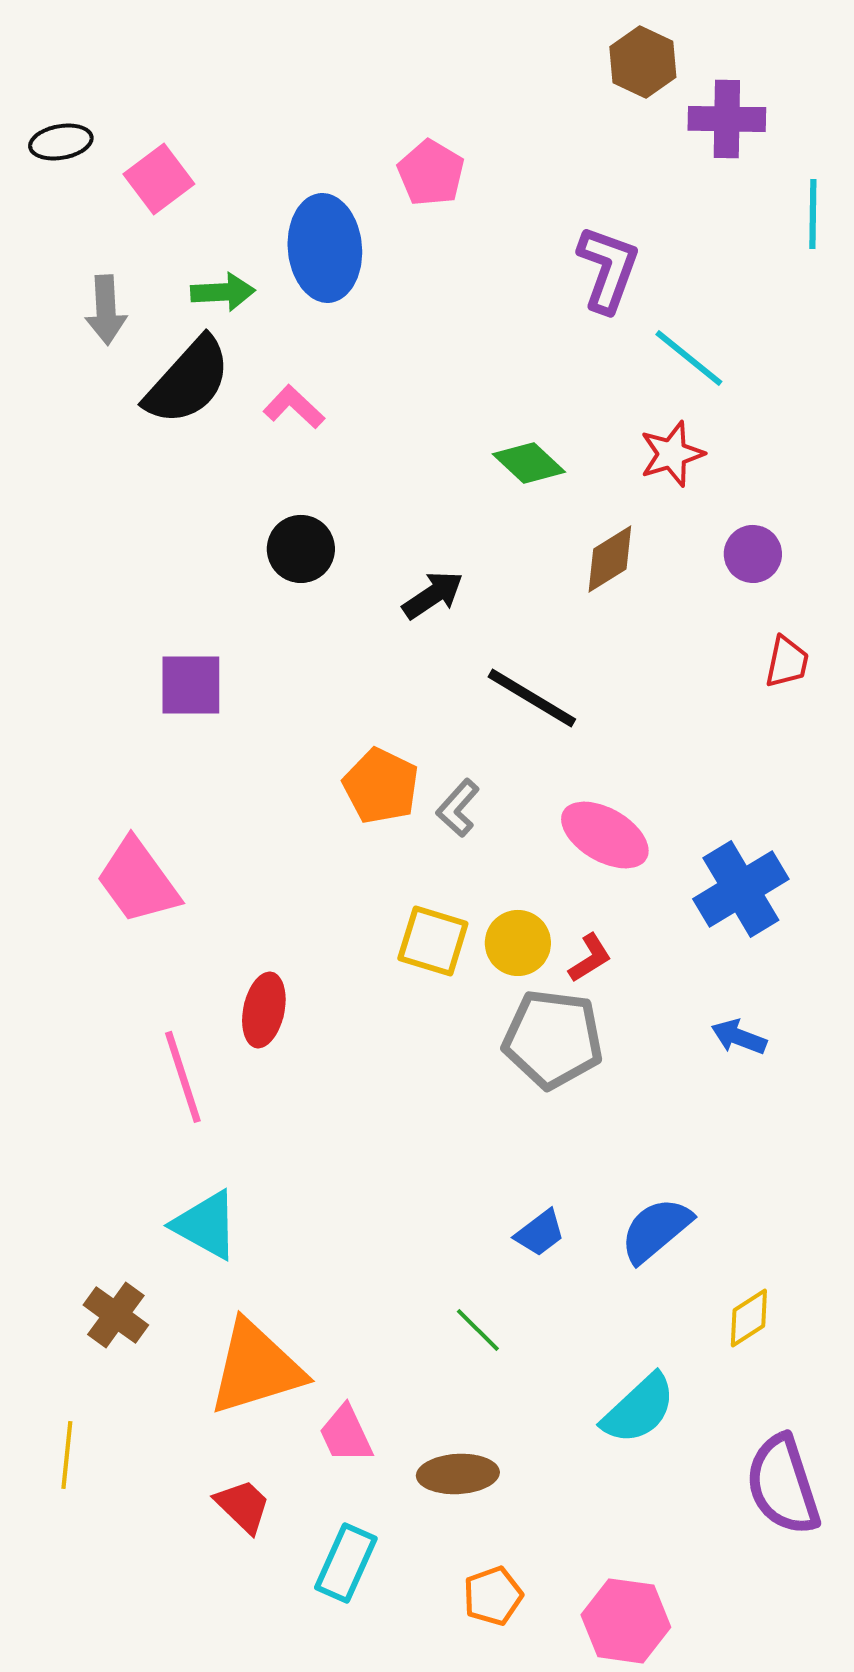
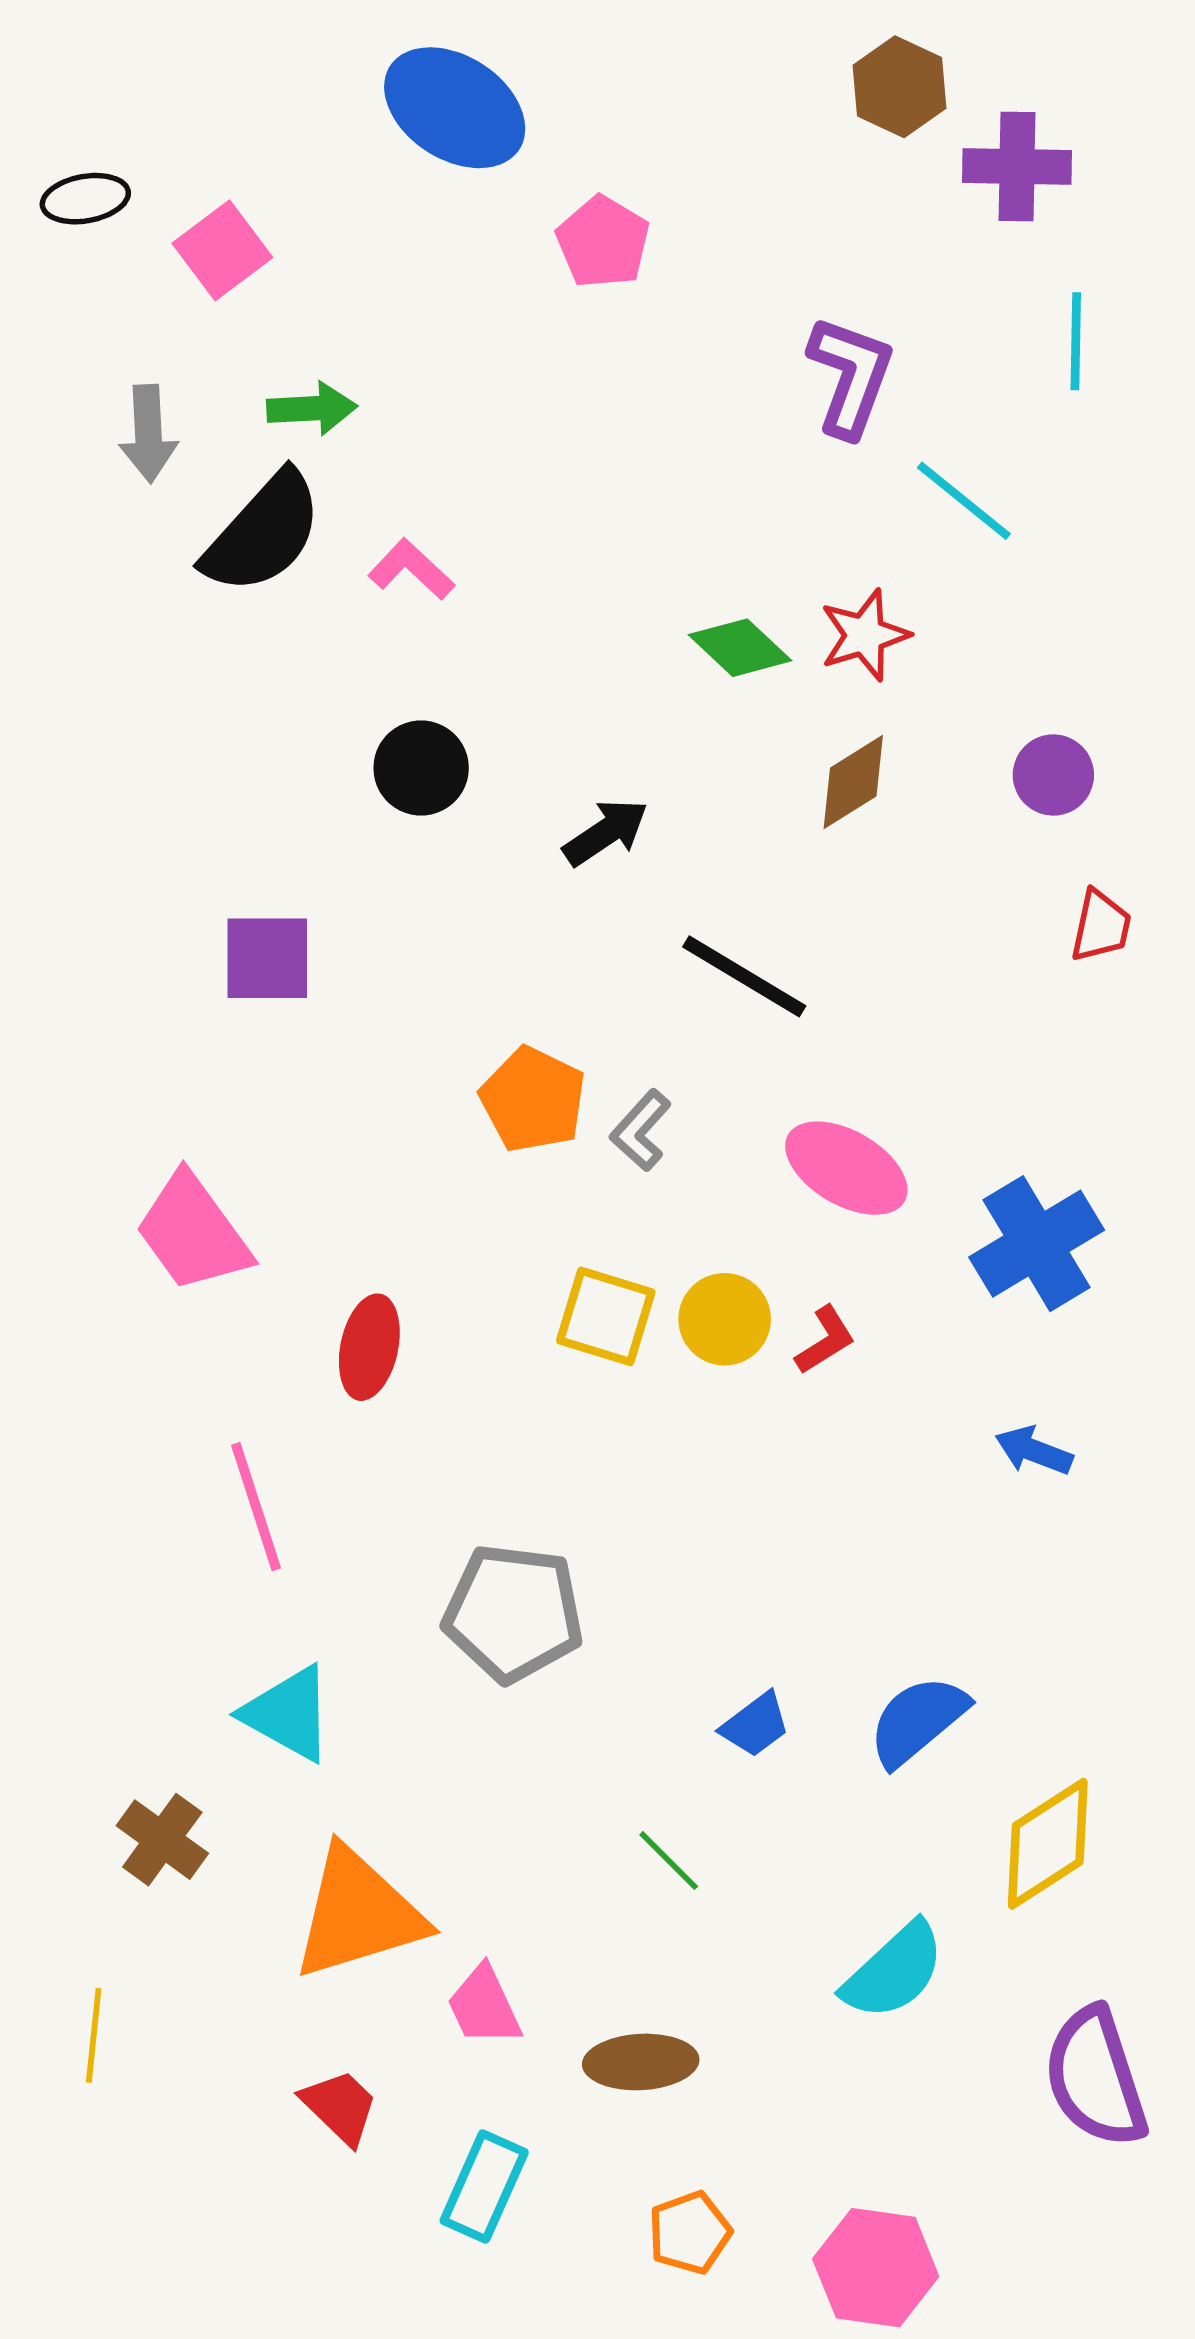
cyan line: (813, 214) -> (1076, 341), moved
blue ellipse: (325, 248) -> (455, 108), moved, turned -52
red star: (672, 454) -> (865, 635), moved
red ellipse: (264, 1010) -> (369, 1347), moved
gray pentagon: (553, 1039) -> (513, 1613), moved
yellow diamond: (749, 1318) -> (1048, 1844), size x1.6

